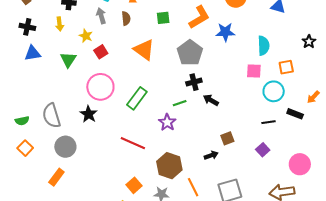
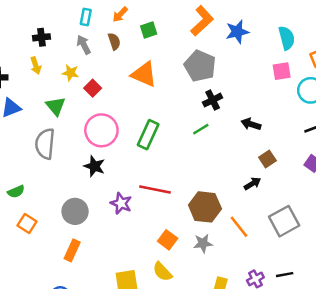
green square: (163, 18) -> (149, 30), moved
black arrow: (211, 100) -> (251, 124), moved
gray semicircle: (51, 116) -> (45, 144), moved, turned 35
purple star: (167, 122) -> (121, 203), moved

